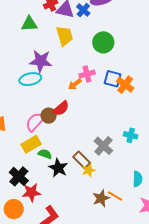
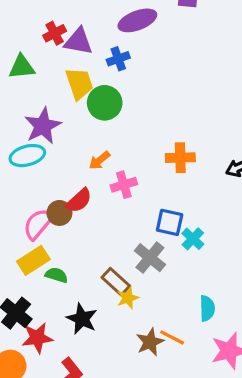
blue cross: (83, 10) -> (118, 59), moved, turned 32
green circle: (103, 42) -> (105, 103), moved
purple star: (41, 61) -> (43, 126), turned -30
pink cross: (87, 74) -> (124, 185), moved
blue square: (113, 79) -> (170, 222), moved
orange cross: (125, 85) -> (180, 158), turned -36
cyan cross: (131, 135) -> (193, 239), turned 32
black star: (58, 168) -> (82, 319), moved

